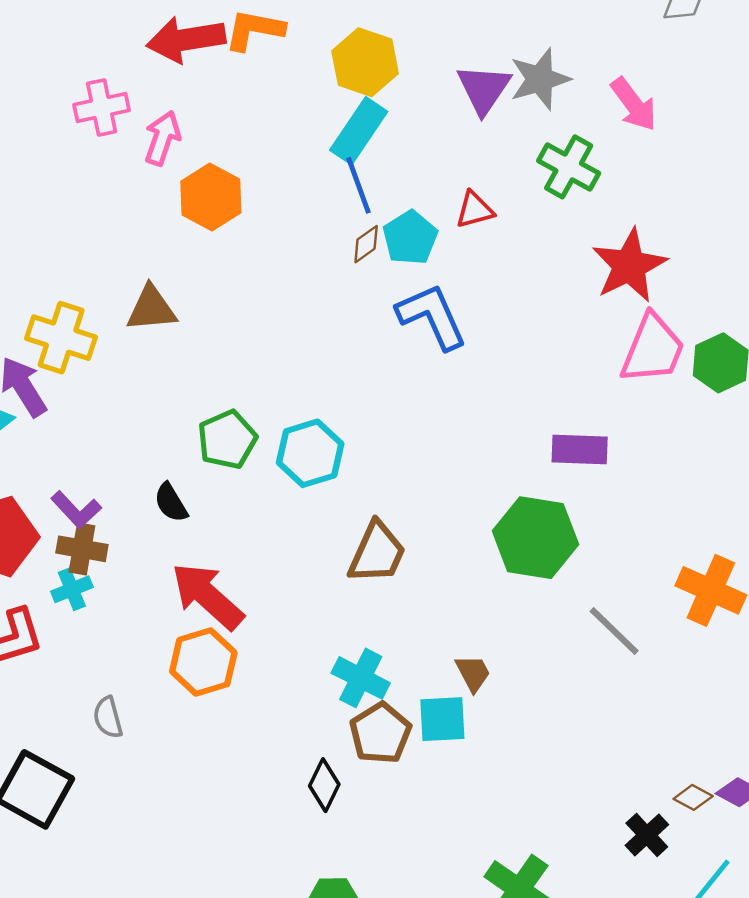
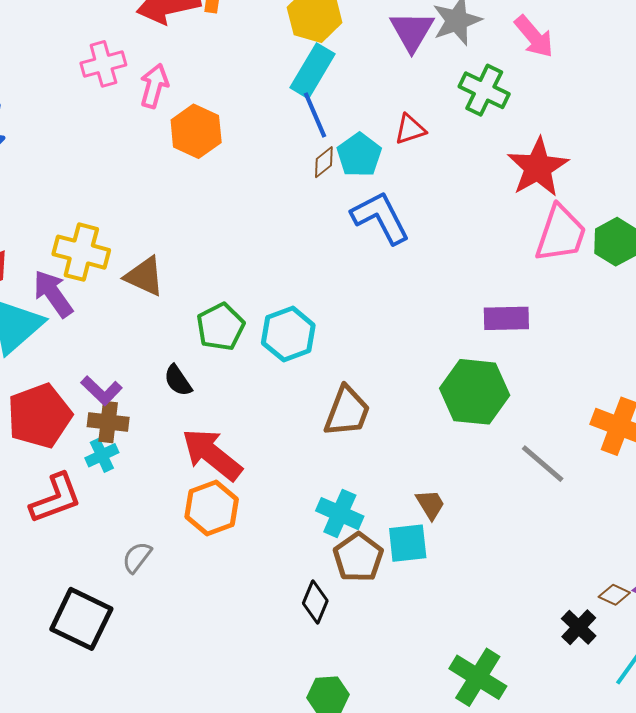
brown triangle: (151, 309) -> (144, 276), moved, turned 33
gray semicircle: (108, 717) -> (137, 557), turned 56

